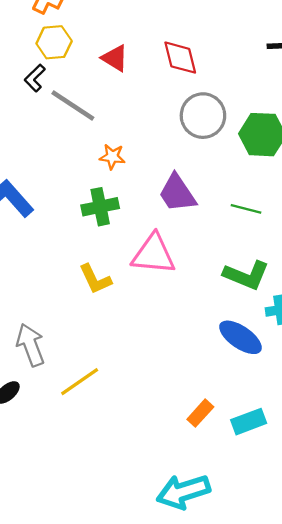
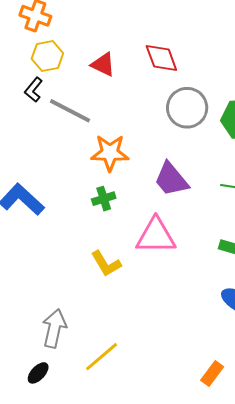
orange star: (112, 157) -> (110, 153), size x1.6
green cross: (100, 207) -> (104, 199), size x0.7
gray arrow: (30, 345) -> (54, 328), turned 39

